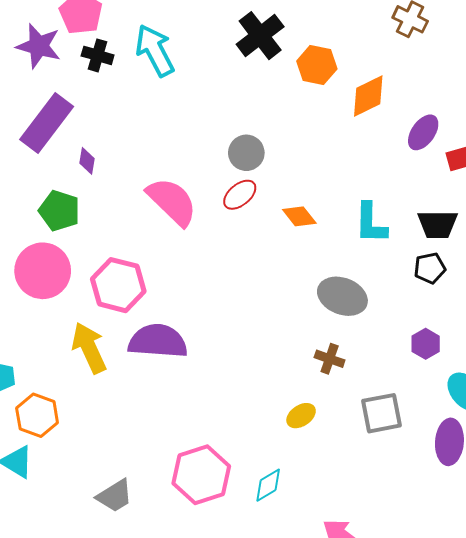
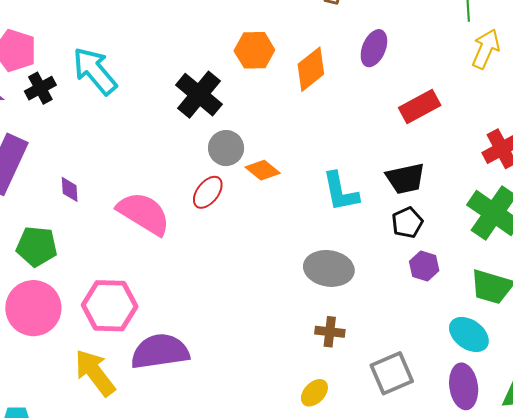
black cross: (260, 36) -> (199, 95), moved
black cross: (98, 55) -> (40, 88), turned -32
purple ellipse: (423, 132) -> (374, 48), moved
gray circle: (246, 153) -> (226, 148), moved
purple diamond: (87, 161) -> (70, 189), moved
orange diamond: (299, 216) -> (263, 170), moved
purple hexagon: (426, 344) -> (424, 266), moved

